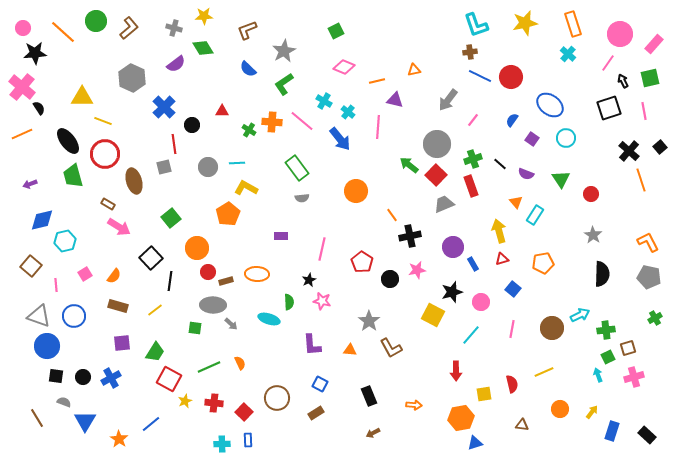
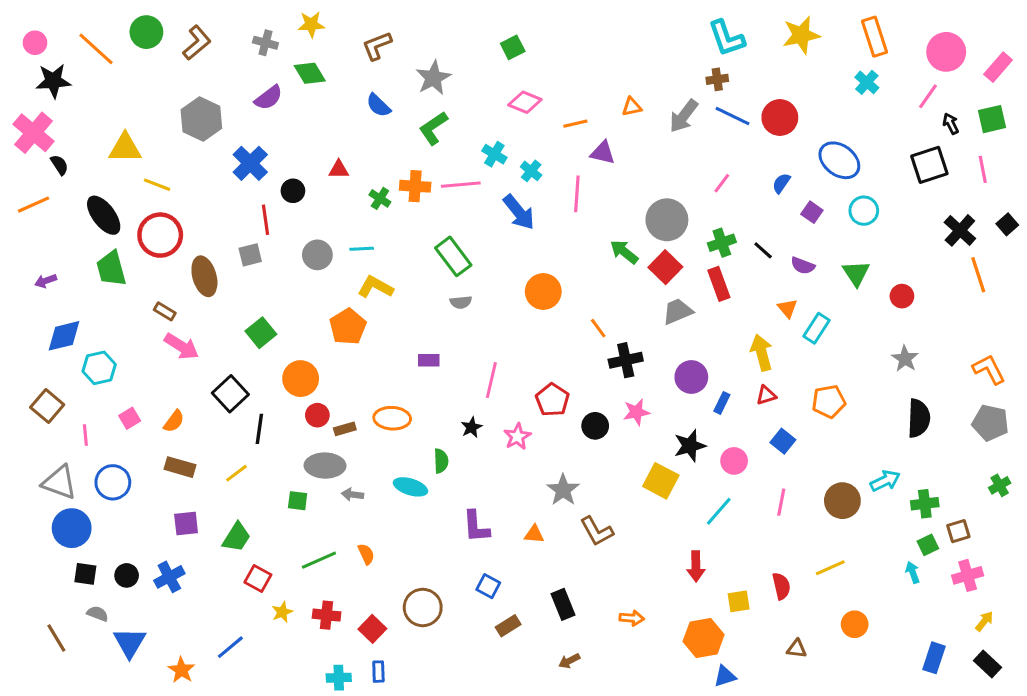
gray arrow: (448, 100) -> (684, 116), moved
pink line: (302, 121) -> (461, 185), turned -45
blue rectangle: (473, 264) -> (722, 403), turned 56
pink star: (322, 301) -> (517, 437), moved, turned 30
gray arrow: (231, 324) -> (352, 495), turned 144
red square: (169, 379) -> (258, 578), size x0.7
yellow arrow: (592, 412) -> (984, 621), moved
brown rectangle: (316, 413) -> (508, 626), moved

